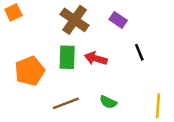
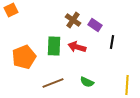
brown cross: (75, 20) -> (73, 20), moved, size x0.7
purple rectangle: (118, 20) -> (95, 25), moved
black line: (139, 52) -> (112, 42), turned 32

